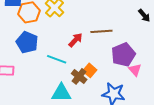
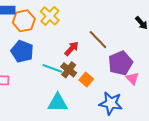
brown line: (101, 31) -> (98, 40), turned 50
brown cross: (79, 76) -> (69, 70), moved

